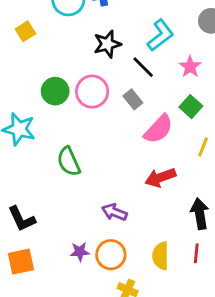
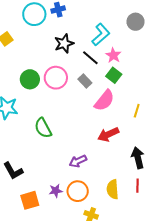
pink star: (190, 67) -> (113, 55), moved
green square: (191, 107) -> (114, 75), moved
purple arrow: (114, 212) -> (78, 161), turned -42
orange square: (21, 262) -> (30, 200), moved

